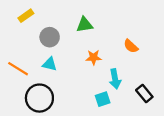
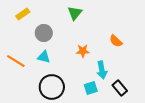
green triangle: (85, 25) -> (75, 13), moved, turned -42
black rectangle: (144, 94) -> (120, 88), moved
black circle: (39, 98) -> (52, 87), moved

